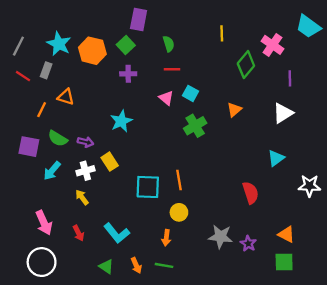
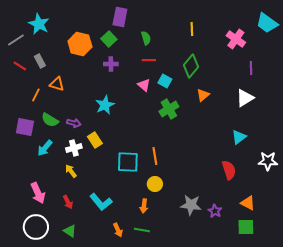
cyan star: (59, 44) -> (39, 24), moved
gray line: (18, 46) -> (16, 40), turned 30
green diamond: (246, 65) -> (191, 66), moved
gray rectangle: (46, 70) -> (40, 61), turned -48
red semicircle: (251, 193) -> (229, 170), moved
green triangle: (106, 267) -> (70, 231), moved

